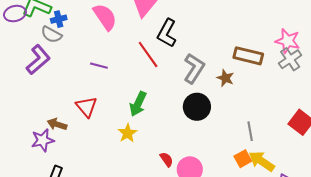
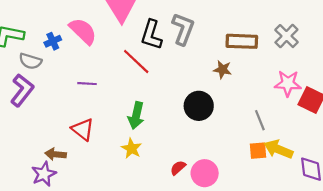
blue cross: (59, 19) -> (53, 41), moved
pink star: (288, 41) -> (288, 83), moved
gray L-shape: (194, 68) -> (183, 29), moved
red semicircle: (166, 159) -> (178, 168), turned -84
orange square: (243, 159) -> (258, 151), turned 36

